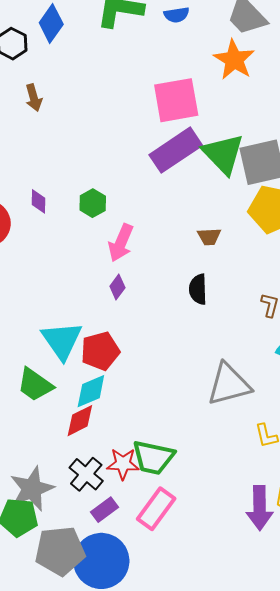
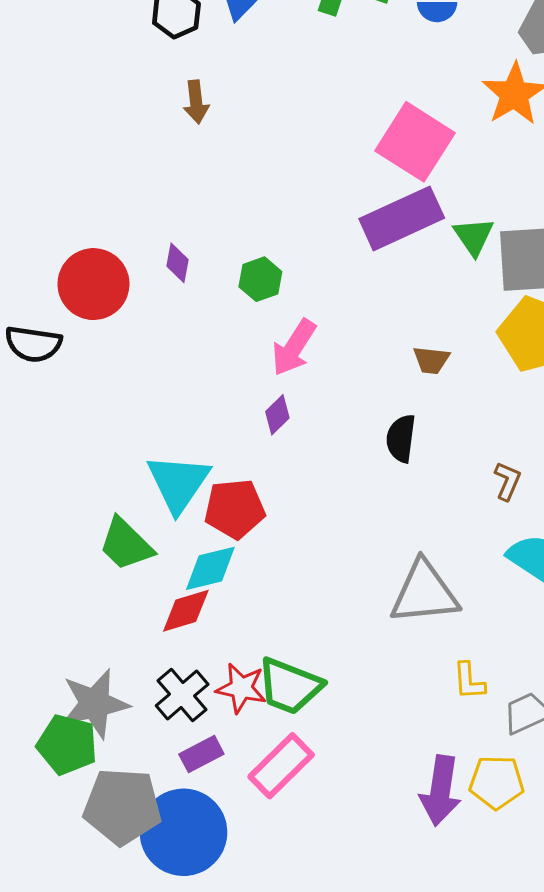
pink square: (176, 100) -> (415, 142), turned 33
green triangle: (223, 154) -> (474, 236), size x0.6

